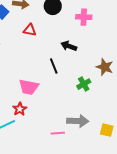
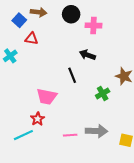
pink cross: (84, 17) -> (93, 25), moved
red triangle: (30, 30) -> (31, 39), moved
pink line: (58, 133) -> (70, 135), moved

